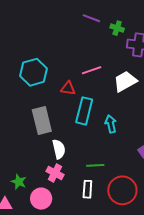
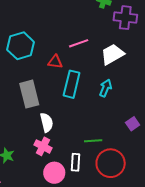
cyan arrow: (111, 124) -> (105, 88), moved, turned 36
green line: (95, 165) -> (93, 141), moved
pink circle: (41, 199) -> (54, 173), moved

